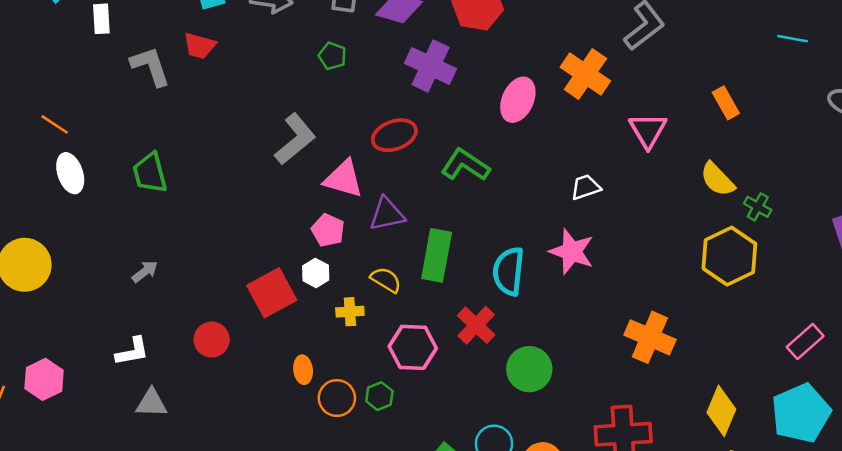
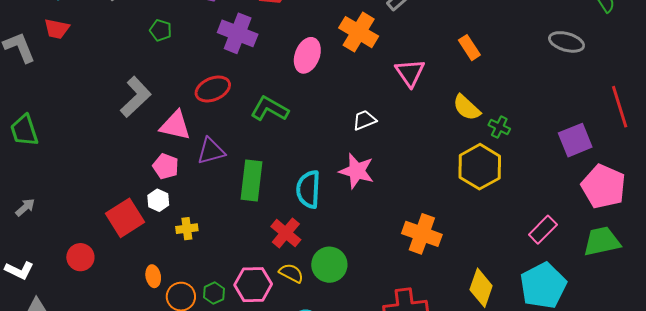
yellow semicircle: (386, 280) -> (291, 273), moved
pink hexagon: (413, 347) -> (253, 285), moved
white L-shape: (132, 351) -> (19, 270), turned 40

